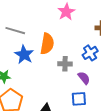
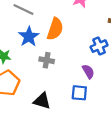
gray cross: (65, 64) -> (47, 60), moved

